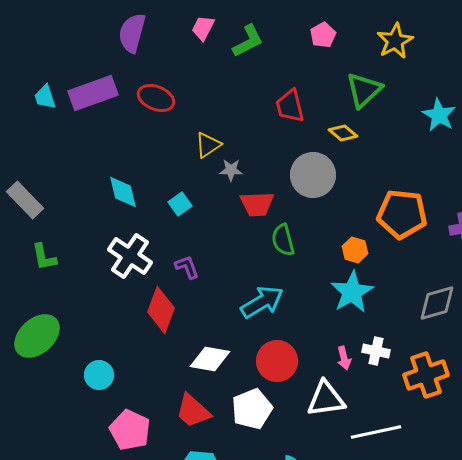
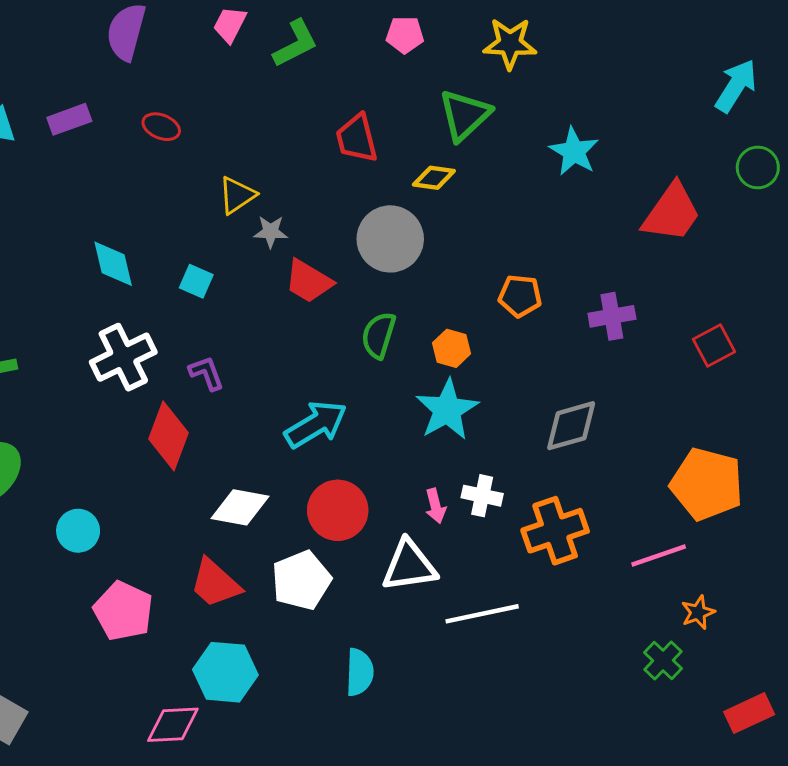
pink pentagon: (323, 35) -> (405, 35), turned 30
yellow star: (395, 41) -> (510, 44), turned 30
purple rectangle: (93, 93) -> (69, 119), size x0.6
red ellipse: (156, 98) -> (161, 127), size x0.7
yellow diamond: (343, 133) -> (434, 178), turned -32
cyan square: (180, 204) -> (196, 281), turned -30
red trapezoid: (257, 204) -> (309, 281), turned 33
orange pentagon: (402, 214) -> (520, 296), size x0.6
green semicircle: (283, 240) -> (379, 335), moved, turned 32
white cross: (130, 256) -> (123, 357), turned 30

